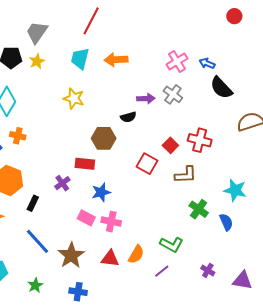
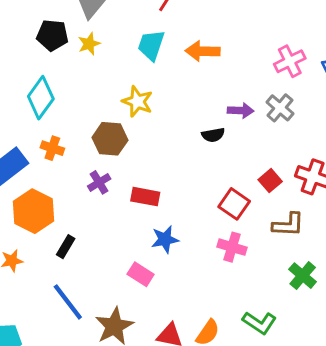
brown hexagon: (104, 138) -> (110, 139), moved
purple cross: (62, 183) -> (99, 182), moved
pink cross: (111, 222) -> (232, 247), moved

